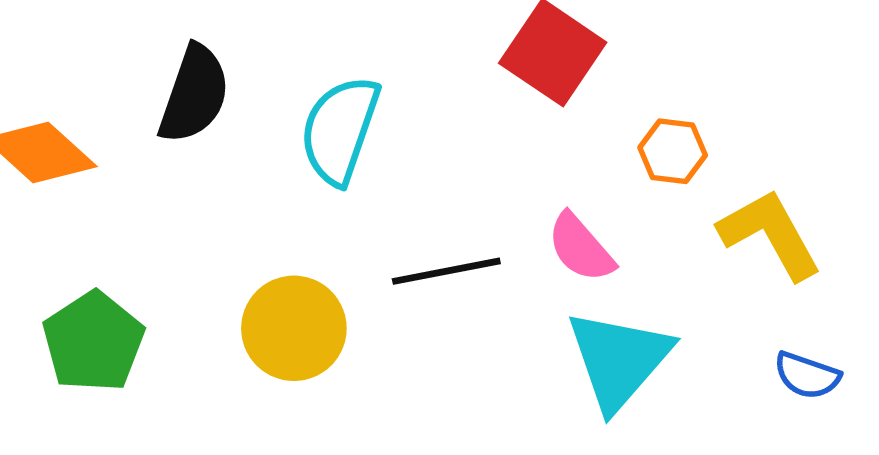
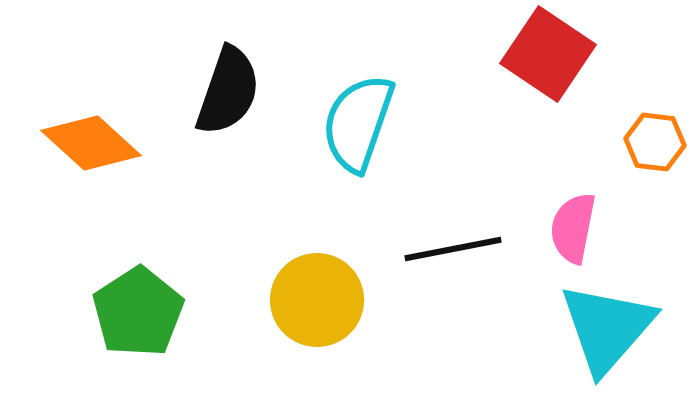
pink semicircle: (581, 248) -> (573, 228), turned 52

